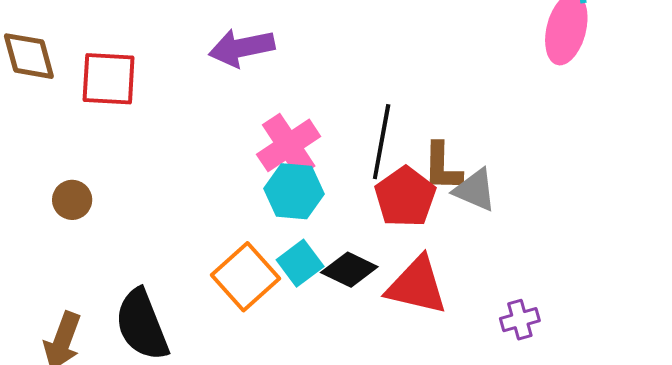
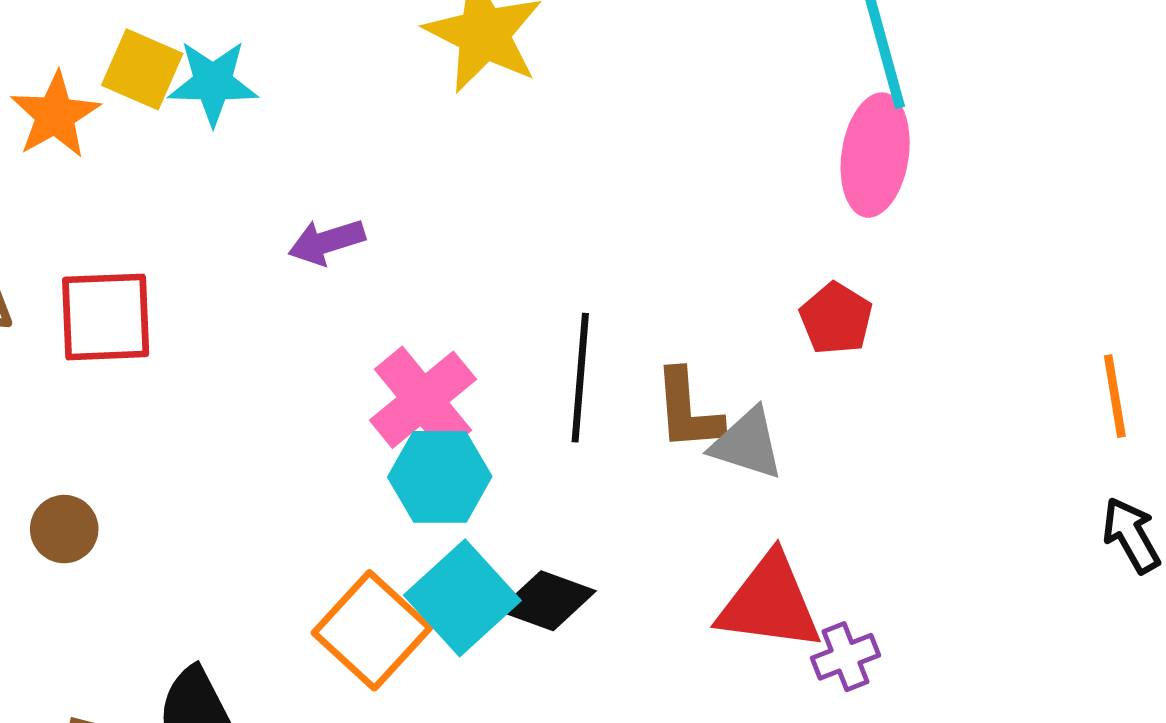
purple arrow: (242, 48) -> (327, 242), size x0.7
red pentagon: (405, 197) -> (836, 319), moved, size x0.7
cyan square: (300, 263) -> (462, 598), size x1.4
red triangle: (417, 286) -> (770, 603), moved

